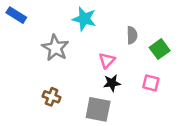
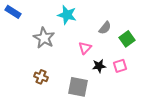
gray semicircle: (132, 35) -> (105, 28), turned 40
black star: (112, 83) -> (99, 66), moved
pink square: (151, 83) -> (120, 66), turned -32

